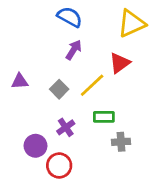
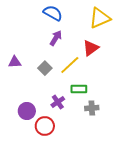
purple cross: (66, 127) -> (58, 102), moved

